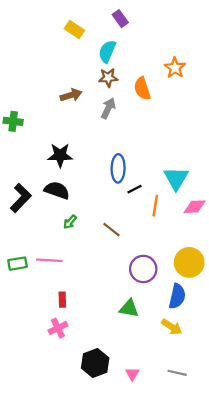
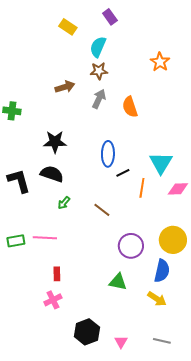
orange semicircle: (142, 89) -> (130, 107), moved
black L-shape: (21, 198) -> (19, 181), turned -60

